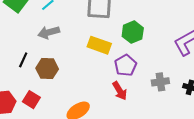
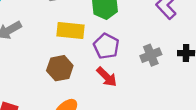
brown hexagon: (47, 69) -> (60, 68), moved

